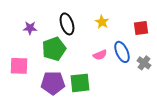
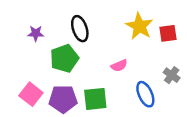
yellow star: (102, 22) -> (139, 26), moved, size x1.6
blue ellipse: (122, 52) -> (145, 94), moved
pink square: (19, 66) -> (31, 94), moved, turned 36

